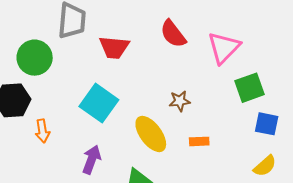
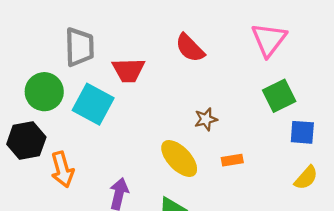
pink triangle: (224, 48) -> (269, 40), moved
cyan square: (99, 103) -> (93, 104), moved
orange arrow: (42, 131) -> (62, 169), size x1.4

